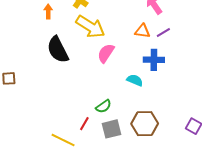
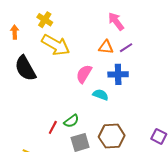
pink semicircle: (106, 53) -> (84, 74), moved
red line: (84, 124) -> (53, 127), moved

